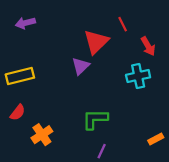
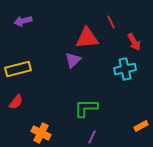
red triangle: (96, 42) -> (87, 38), turned 40
orange cross: (42, 135) -> (41, 133), moved, turned -30

